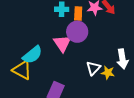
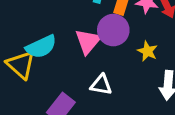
white triangle: (93, 68) -> (101, 85), moved, turned 42
yellow star: (108, 73) -> (147, 51), moved

